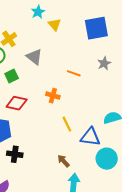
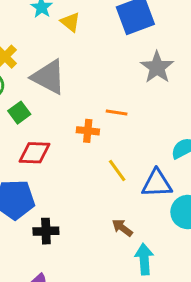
gray triangle: (34, 57) -> (49, 77), size x1.4
gray star: (104, 63) -> (157, 67), size x1.5
orange line: (74, 73) -> (117, 113), moved

